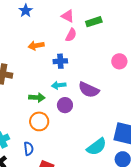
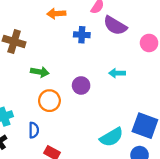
cyan arrow: (59, 85) -> (117, 73), moved
purple semicircle: (89, 90) -> (115, 26), moved
green arrow: (37, 97) -> (40, 72), moved

